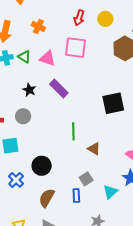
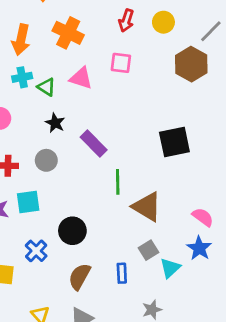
orange cross: (38, 27) -> (68, 33), size x1.5
pink square: (75, 48) -> (121, 63), size x0.7
green triangle: (24, 57) -> (47, 87), moved
purple rectangle: (59, 88) -> (94, 143), moved
brown triangle: (94, 149) -> (147, 207), size x1.6
gray square: (86, 179) -> (149, 250), moved

